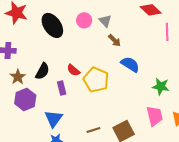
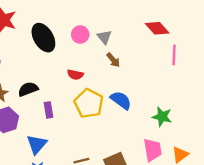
blue semicircle: (130, 64) -> (121, 100), moved
red semicircle: (73, 70) -> (75, 75), moved, turned -32
black semicircle: (42, 71) -> (28, 89), turned -144

